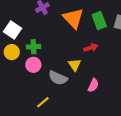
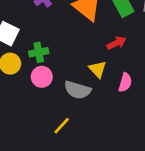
pink semicircle: (93, 85) -> (125, 82), moved

